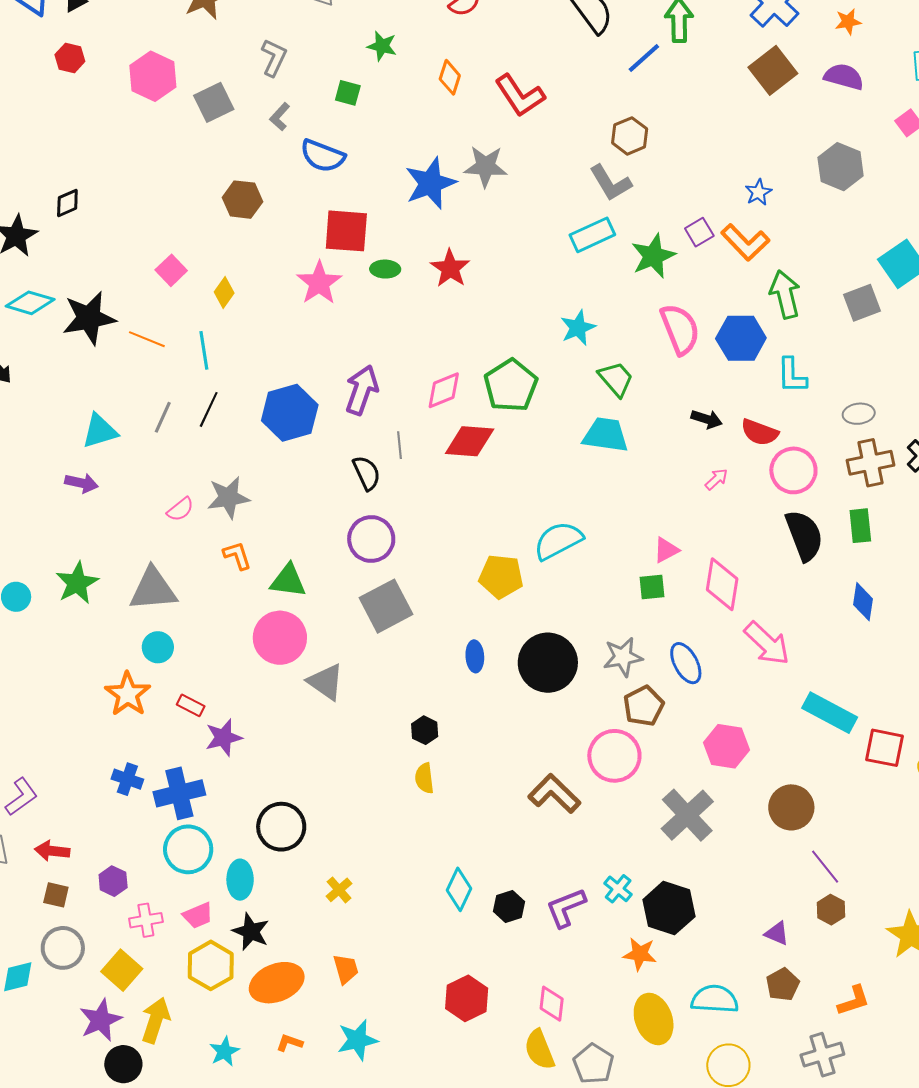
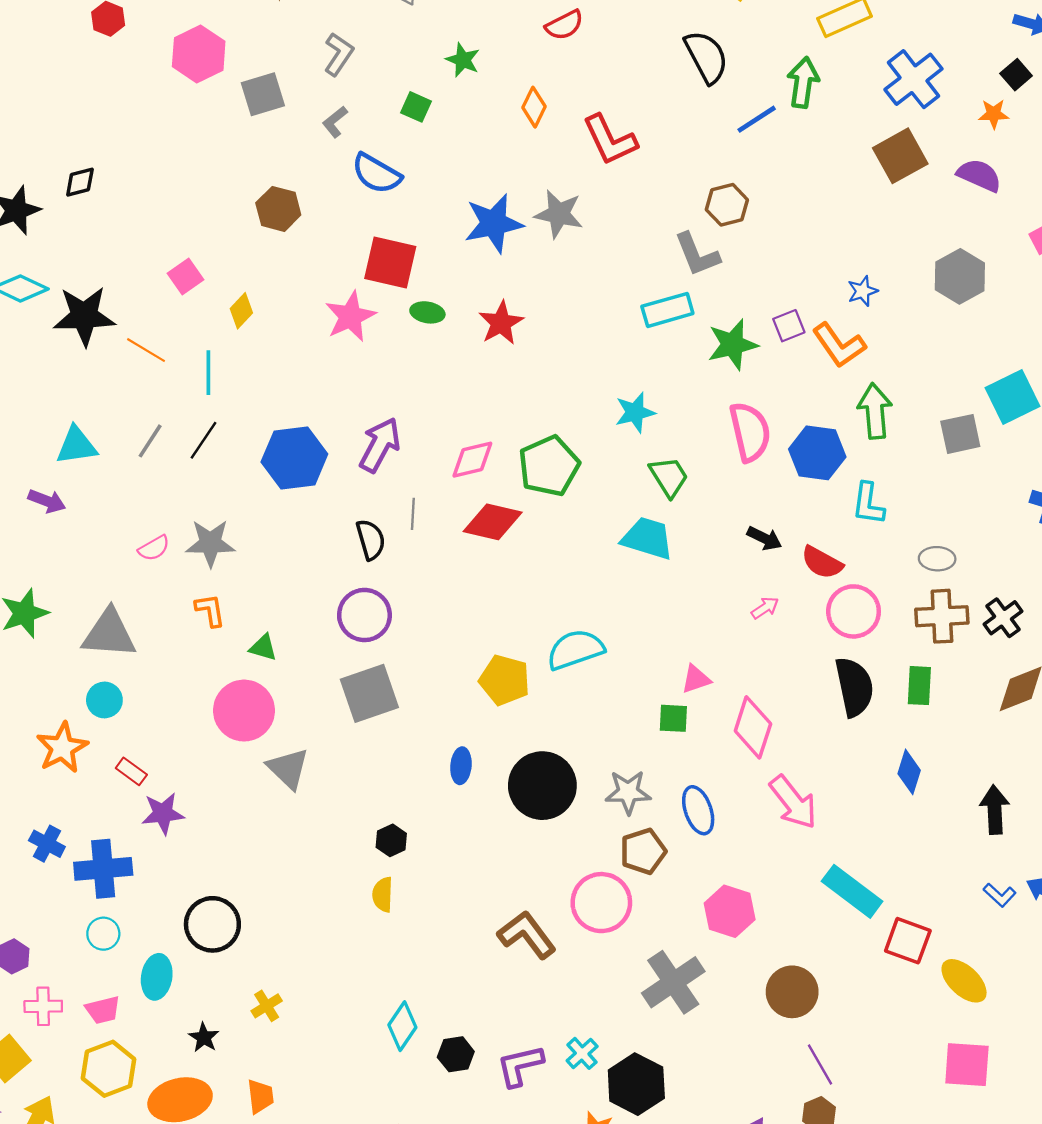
green triangle: (288, 581) -> (263, 648), size x0.7
cyan circle: (188, 849) -> (103, 934), size x0.6
black star: (251, 932) -> (204, 1038), moved, size x0.7

